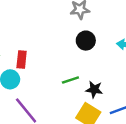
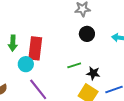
red rectangle: (22, 60) -> (35, 48), size x1.6

